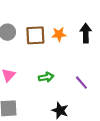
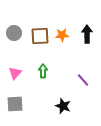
green arrow: (46, 77) -> (43, 71), moved, turned -80

